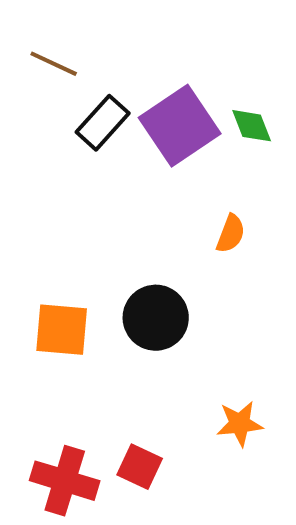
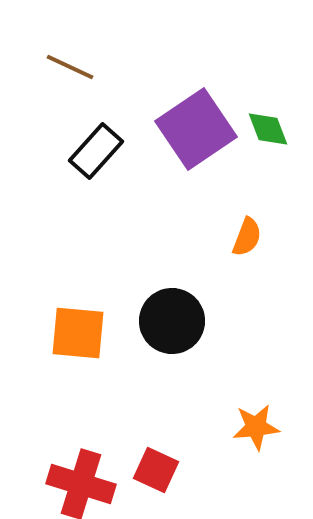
black rectangle: (103, 123) -> (96, 151), moved

